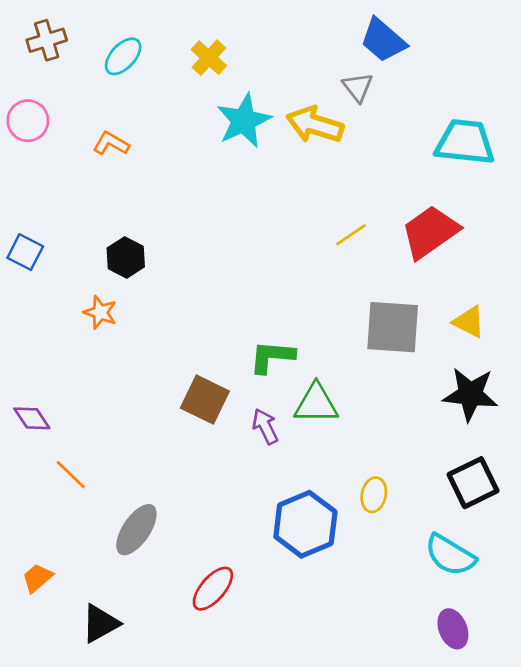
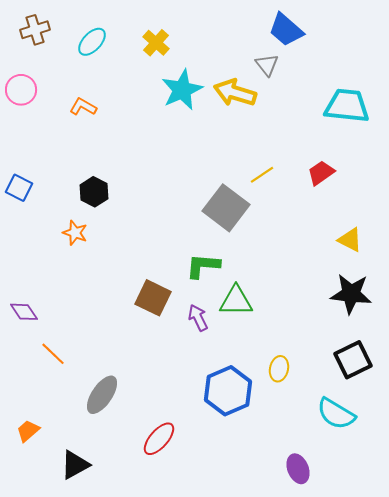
red trapezoid: (430, 232) -> (321, 173), size x0.6
gray square: (393, 327) -> (226, 208), moved, turned 33
purple ellipse: (453, 629) -> (298, 469), moved

